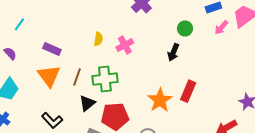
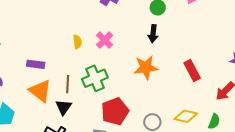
red rectangle: (188, 91) -> (192, 70), moved, turned -35
orange star: (160, 100) -> (146, 67), moved, turned -30
black triangle: (87, 103) -> (63, 107), moved

